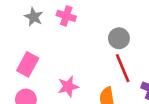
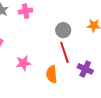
pink cross: (66, 16) -> (26, 11), turned -32

